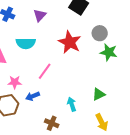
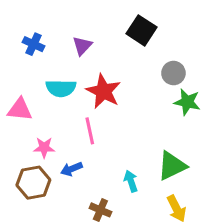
red star: (70, 42) -> (103, 91), moved
pink line: (45, 71) -> (90, 131), turned -48
green triangle: (99, 94) -> (172, 166), size x1.5

